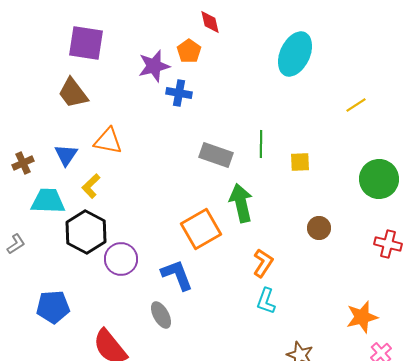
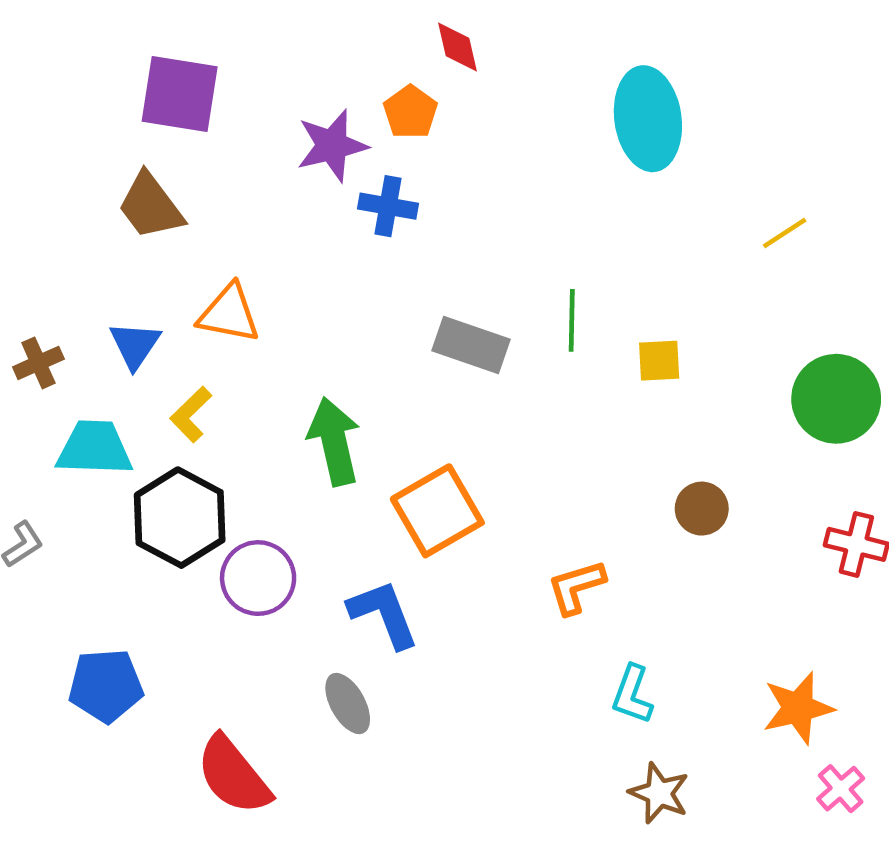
cyan ellipse: (295, 54) -> (648, 119), turned -33
green arrow: (241, 203) -> (334, 441), moved
orange L-shape: (263, 263) -> (576, 587), turned -140
cyan L-shape: (266, 301) -> (632, 695), moved

